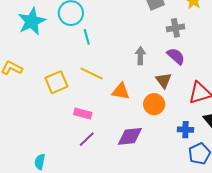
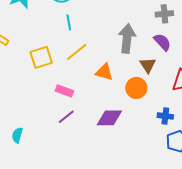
cyan line: (87, 37) -> (69, 22), moved
gray arrow: (140, 56) -> (127, 38), size x1.6
yellow line: (92, 74) -> (77, 52), turned -70

